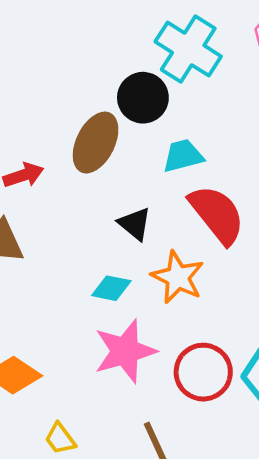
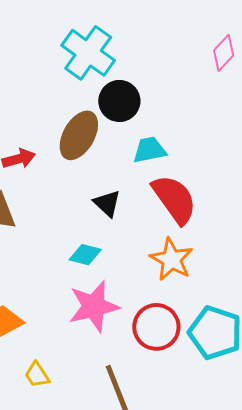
cyan cross: (188, 49) -> (88, 53), moved
orange star: (178, 277) -> (172, 259), moved

